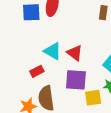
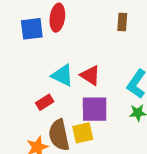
yellow square: (93, 98) -> (83, 133), moved

